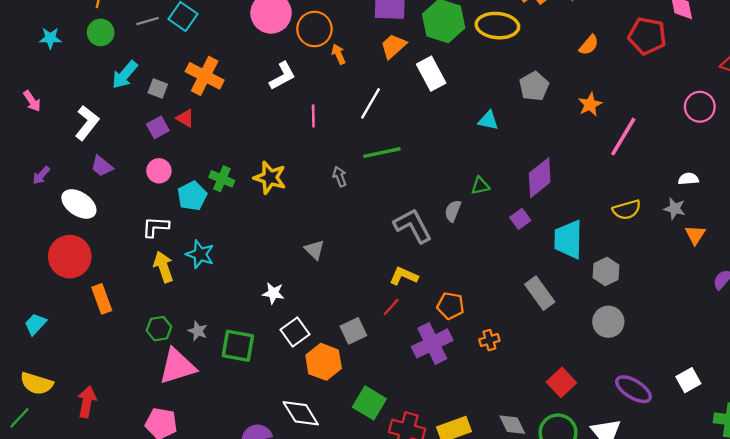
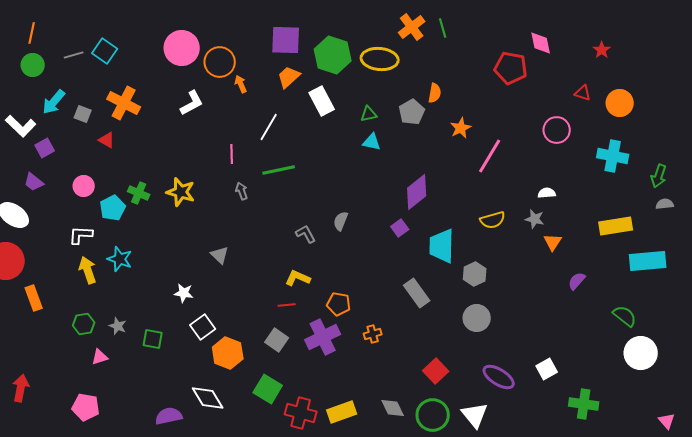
orange semicircle: (589, 45) -> (435, 93), moved, turned -30
pink line: (313, 116) -> (232, 154), moved
white L-shape: (87, 123) -> (21, 126), moved, turned 96
purple square: (158, 127) -> (45, 148), moved
green triangle: (480, 186) -> (369, 114), moved
gray L-shape: (413, 226) -> (306, 234), size x0.6
red line: (391, 307) -> (287, 305), turned 42
gray square: (353, 331) -> (277, 340), moved, turned -30
green square: (238, 346) -> (153, 339), size x0.7
pink triangle: (177, 366) -> (100, 357), size x0.5

